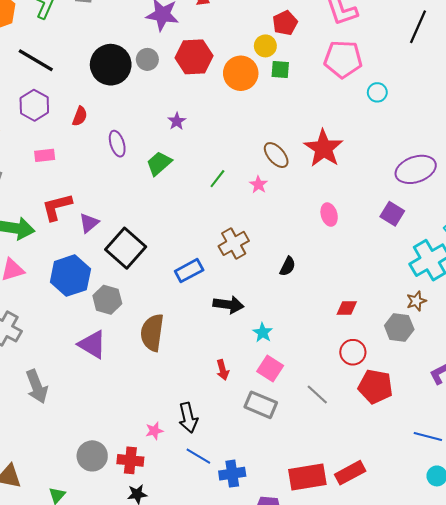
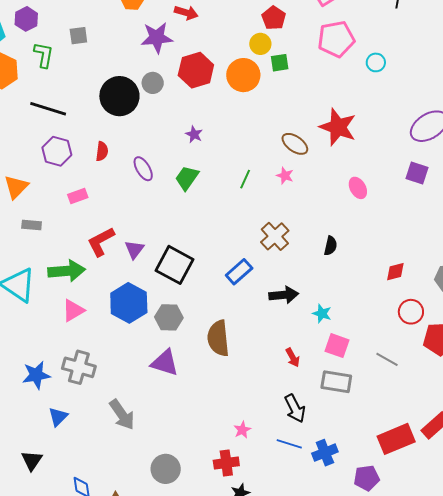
black arrow: (188, 418) -> (295, 408), moved
gray circle: (92, 456) -> (166, 469), moved

